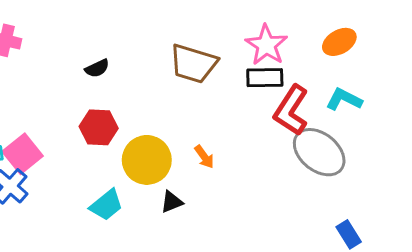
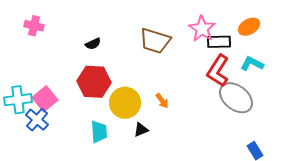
black rectangle: (265, 78) -> (219, 42), moved
red hexagon: (99, 127) -> (94, 82), size x1.4
cyan trapezoid: (106, 205) -> (99, 132), turned -55

